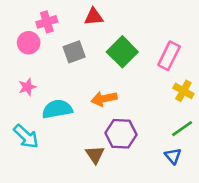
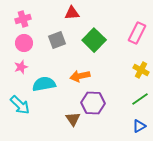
pink cross: (47, 22) -> (23, 19), moved
pink circle: (29, 43) -> (24, 43), moved
pink rectangle: (169, 56) -> (137, 33), moved
blue triangle: (173, 156) -> (139, 126), moved, turned 40

